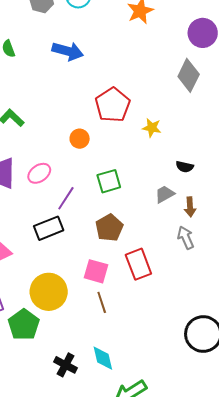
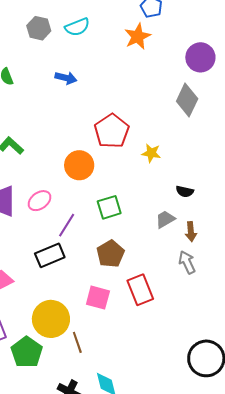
blue arrow: (68, 51) -> (66, 78), size x0.7
orange circle: (80, 139) -> (79, 165), size x1.5
brown line: (102, 302) -> (77, 342), moved

